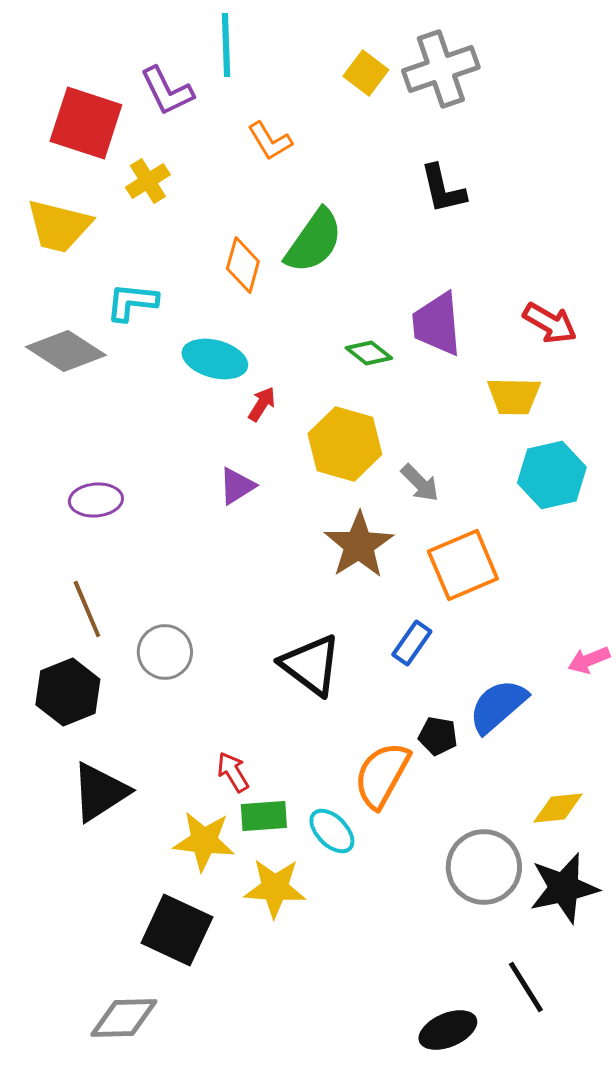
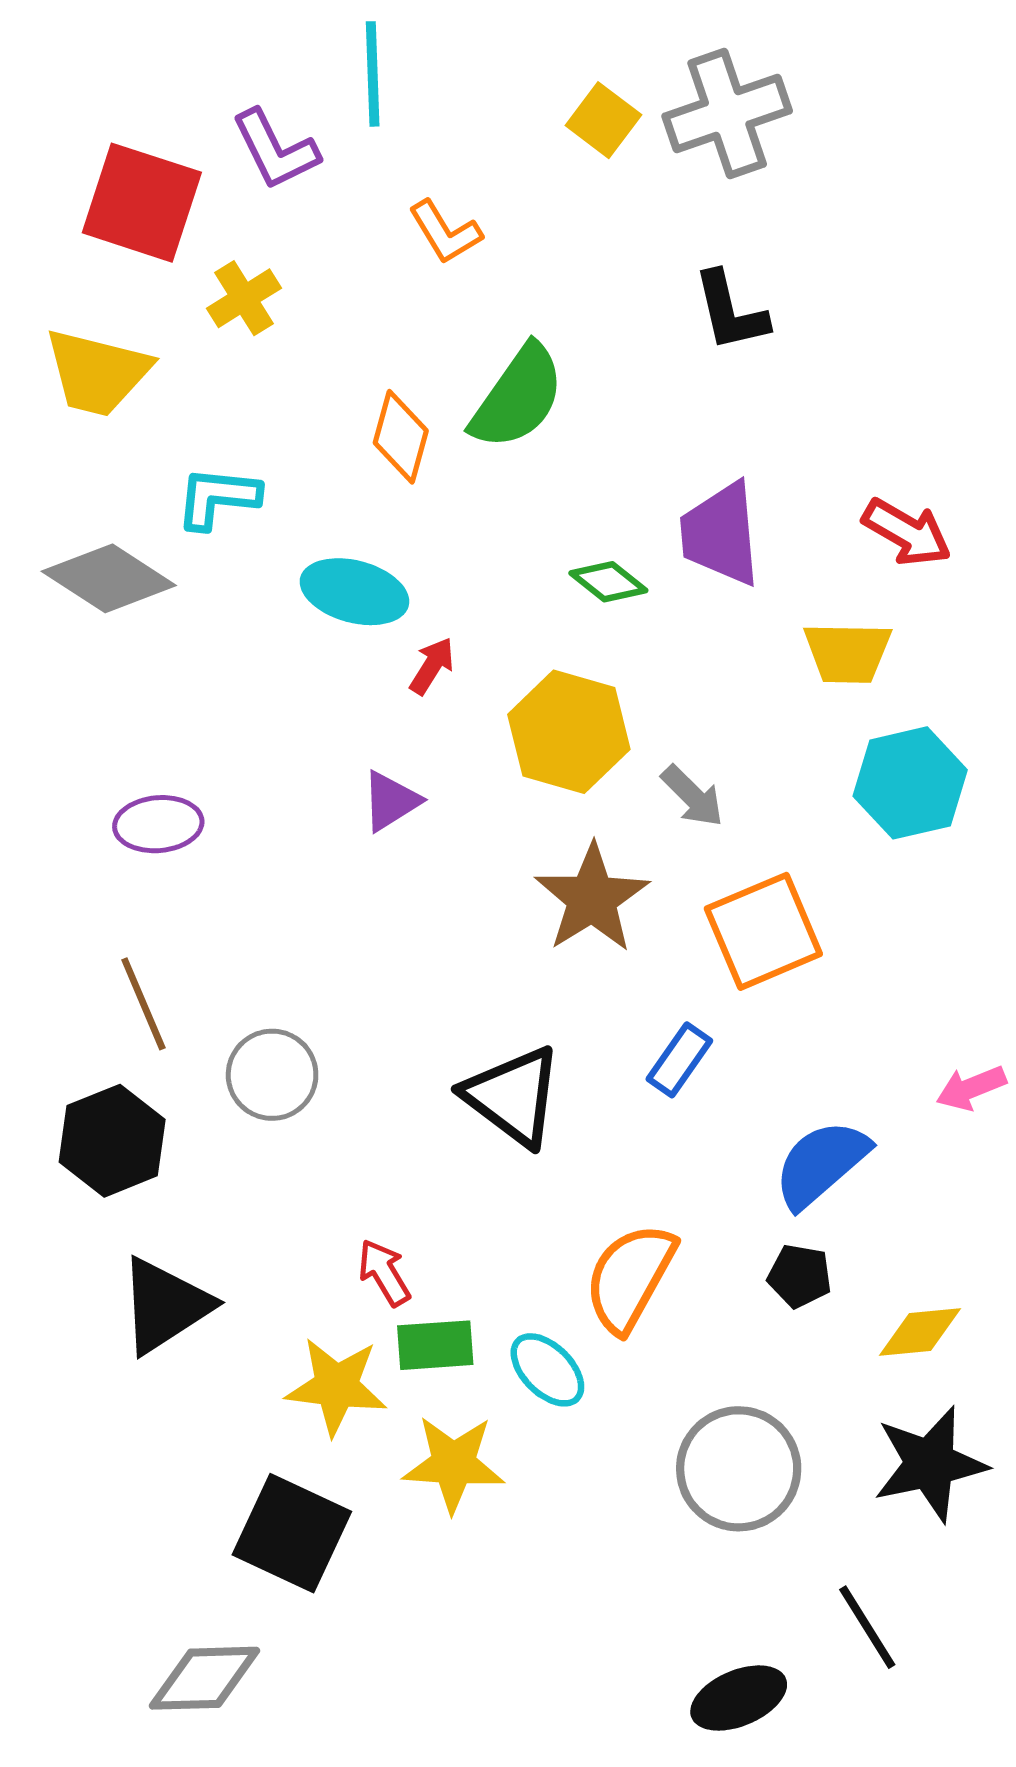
black pentagon: (438, 736) -> (800, 1276), moved
gray circle: (484, 867) -> (739, 1469), moved

